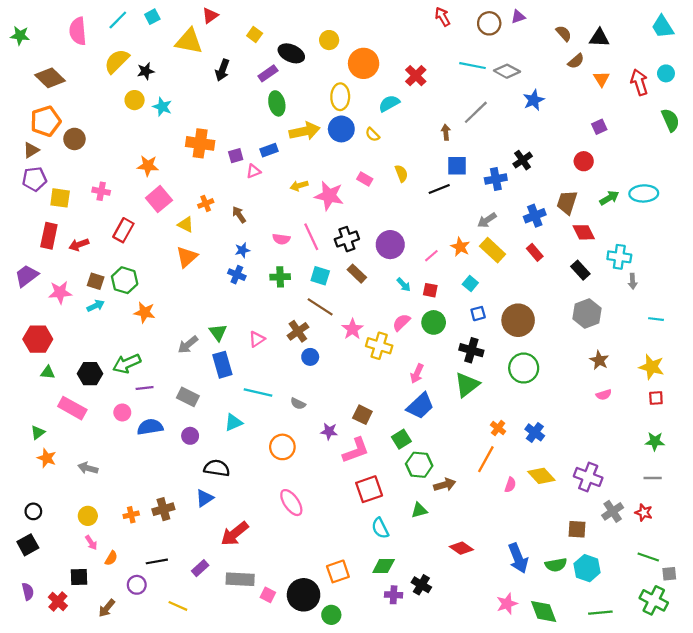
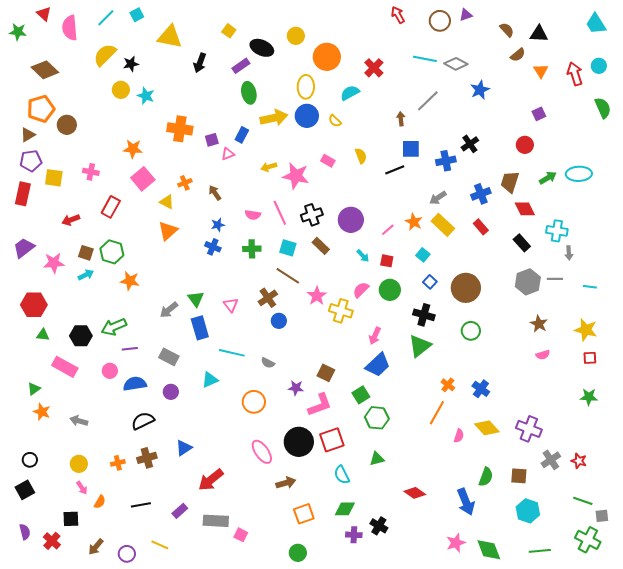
red triangle: (210, 16) -> (44, 14), moved, turned -42
blue rectangle: (269, 150) -> (242, 135), turned -42
red rectangle: (49, 236) -> (23, 194), moved
blue square: (478, 314) -> (430, 282), turned -32
pink triangle: (257, 339) -> (231, 305), turned -35
green circle: (524, 368) -> (471, 331), size x0.7
black semicircle: (217, 468) -> (143, 421), moved, turned -35
gray line: (653, 478) -> (555, 279), moved
brown arrow: (445, 485) -> (286, 483), moved
green semicircle: (556, 565) -> (486, 477), moved, turned -60
purple circle: (137, 585) -> (127, 554), moved
black circle: (304, 595) -> (299, 442), moved

